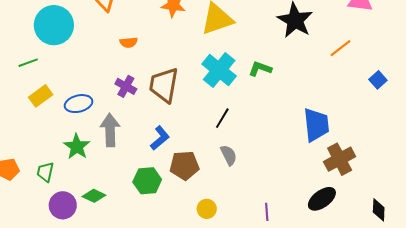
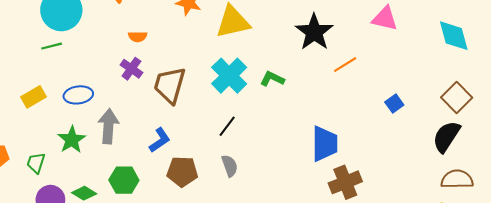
orange line: (341, 48) -> (345, 65), moved
green line: (28, 63) -> (52, 46), moved
purple cross: (126, 86) -> (131, 69), moved
yellow rectangle: (41, 96) -> (34, 97), moved
green hexagon: (147, 181) -> (124, 180), moved

